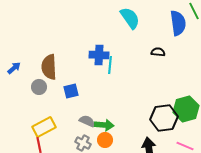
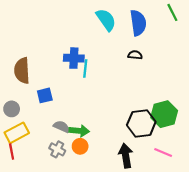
blue semicircle: (178, 23) -> (138, 23), moved
gray circle: (39, 87) -> (12, 109), moved

